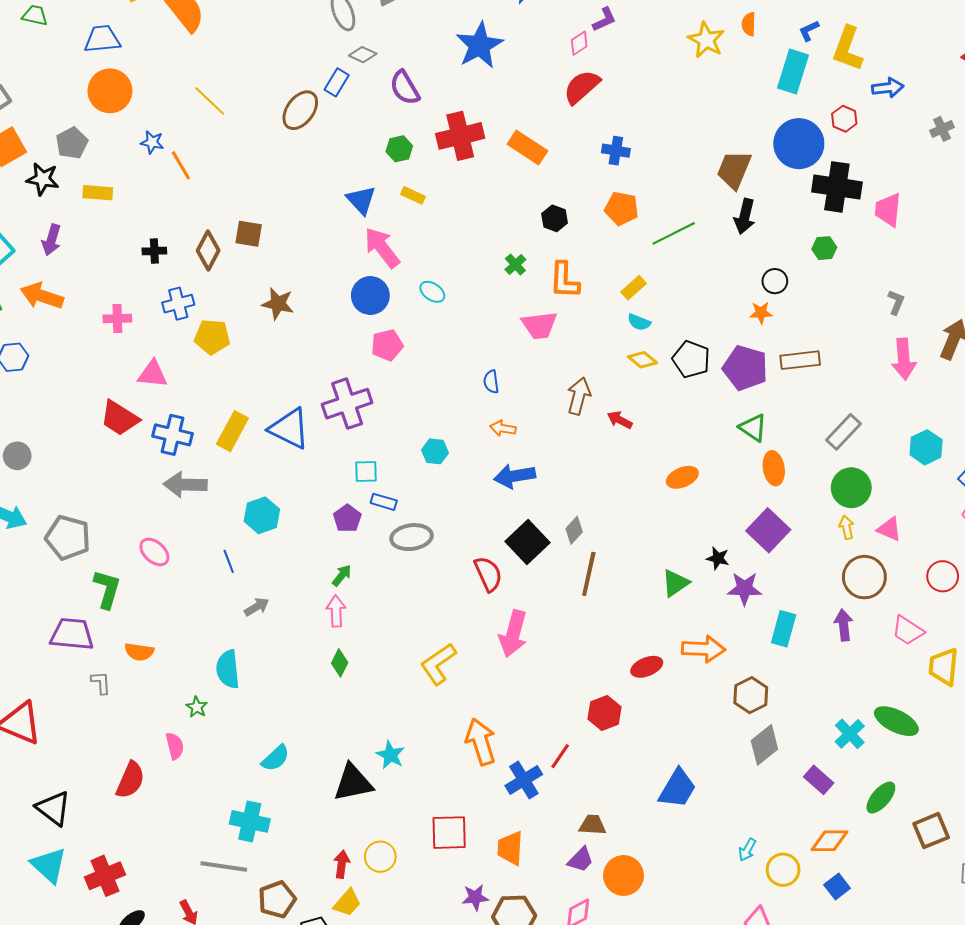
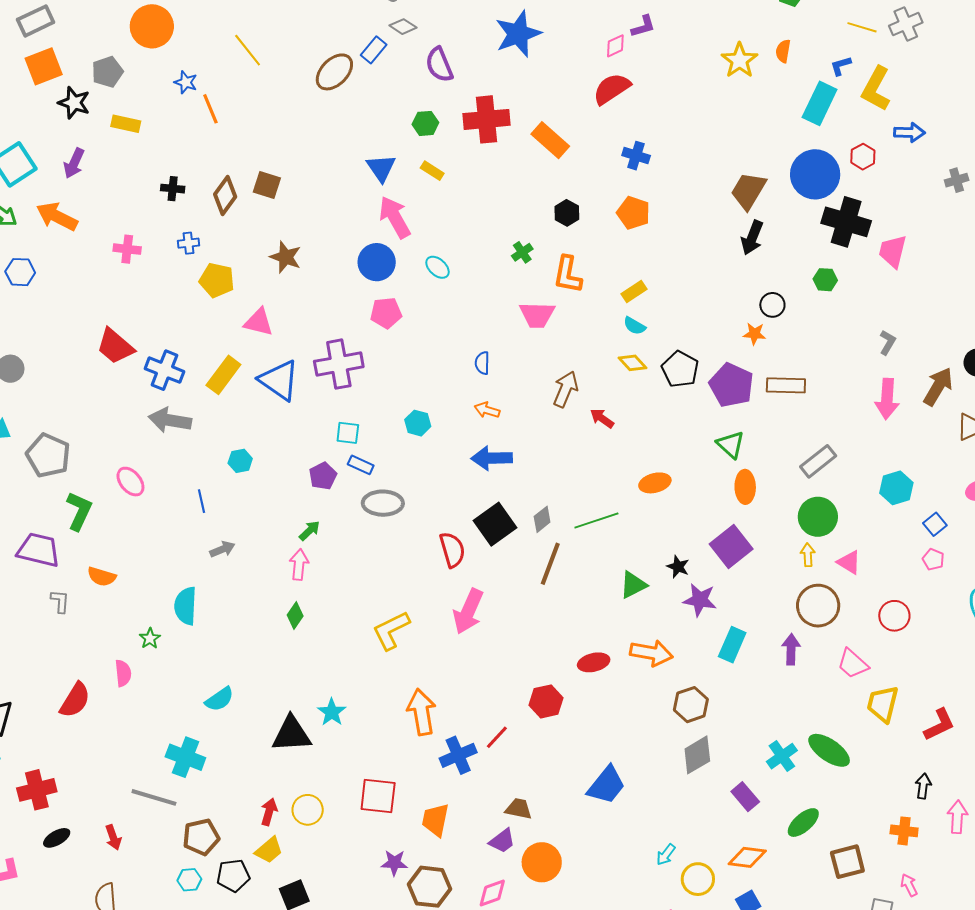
green line: (674, 233) -> (596, 520), moved
blue cross: (178, 304) -> (189, 243), size x0.7
pink triangle: (153, 374) -> (259, 322), moved
cyan hexagon: (262, 515) -> (240, 461), size x0.7

